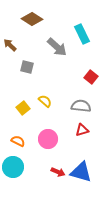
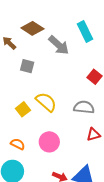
brown diamond: (32, 19) -> (32, 28), moved
yellow semicircle: (45, 101) -> (46, 102), size x1.5
red triangle: (82, 130) -> (93, 135), moved

